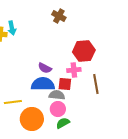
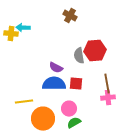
cyan arrow: (12, 28) -> (23, 28), turned 104
pink cross: (74, 70) -> (108, 98), moved
gray semicircle: (57, 95) -> (79, 56), moved, turned -105

